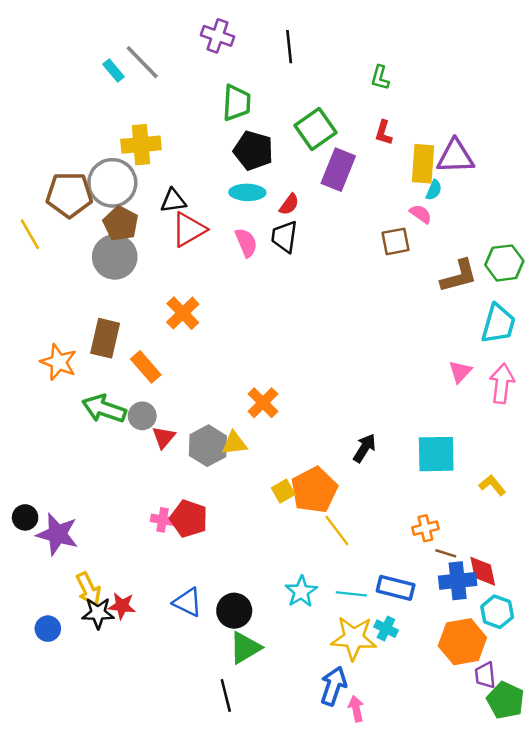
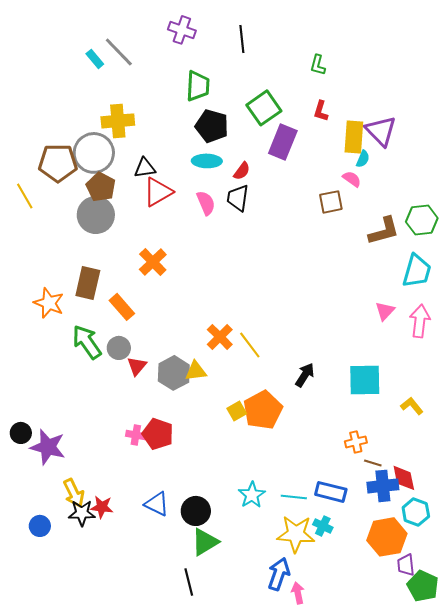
purple triangle: (455, 157) -> (381, 131), turned 48
green arrow: (104, 409) -> (87, 342), turned 36
yellow line: (337, 531) -> (250, 345), moved

